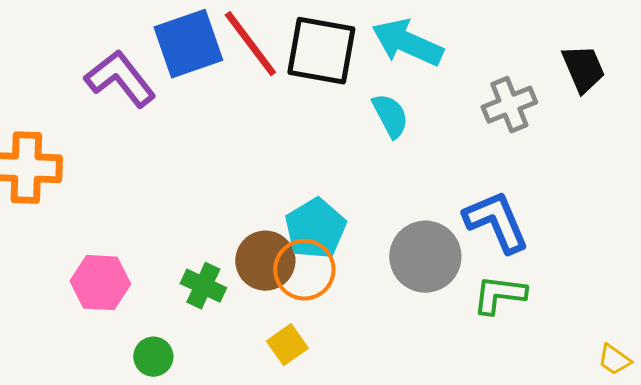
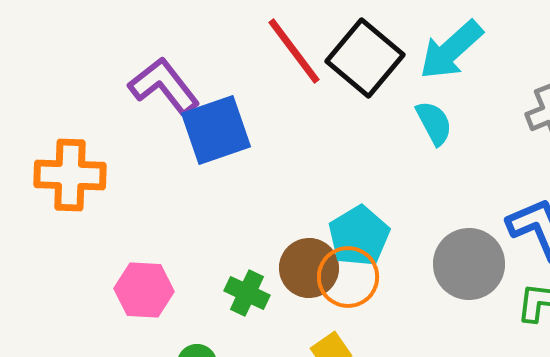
cyan arrow: (407, 43) -> (451, 50), turned -66
blue square: (188, 44) -> (216, 130), moved
black square: (321, 51) -> (365, 58), turned 30

